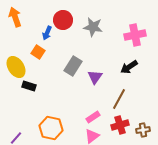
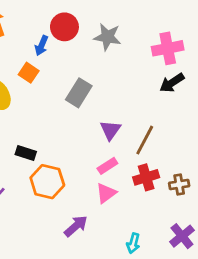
black arrow: (129, 67) -> (172, 83), moved
purple triangle: (95, 77) -> (110, 130), moved
black rectangle: (29, 86) -> (26, 153), moved

